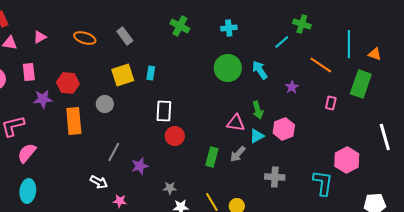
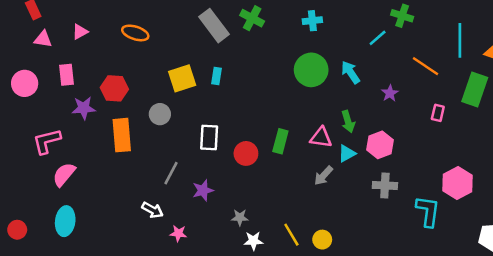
gray rectangle: (125, 36) -> (214, 26), moved, size x1.5
white rectangle: (164, 111) -> (209, 137), moved
green rectangle: (212, 157) -> (280, 141), moved
gray cross: (275, 177) -> (385, 185), moved

